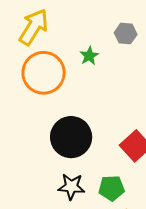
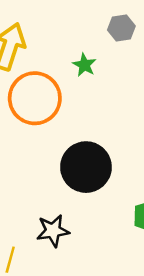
black star: (71, 187) -> (53, 231), moved

